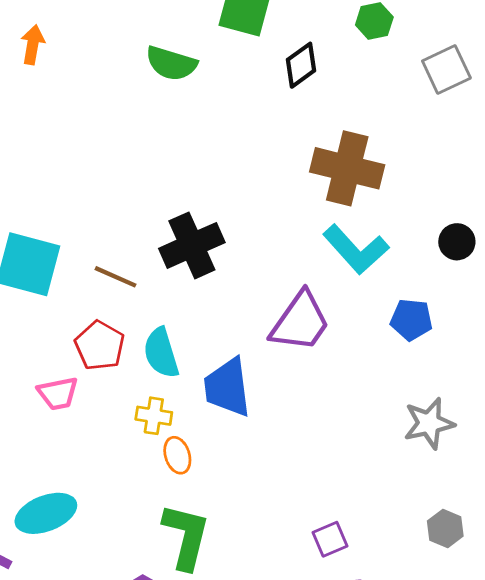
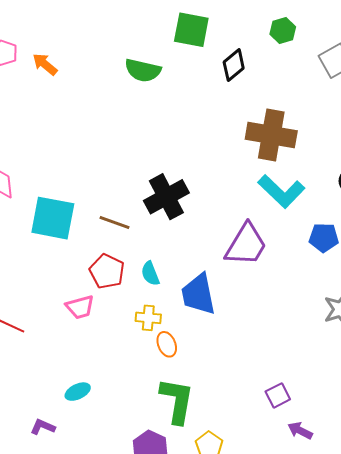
orange arrow: (33, 45) -> (45, 64), turned -56
cyan semicircle: (161, 353) -> (150, 274), size x0.7
cyan ellipse: (46, 513) -> (78, 392), size x0.6

